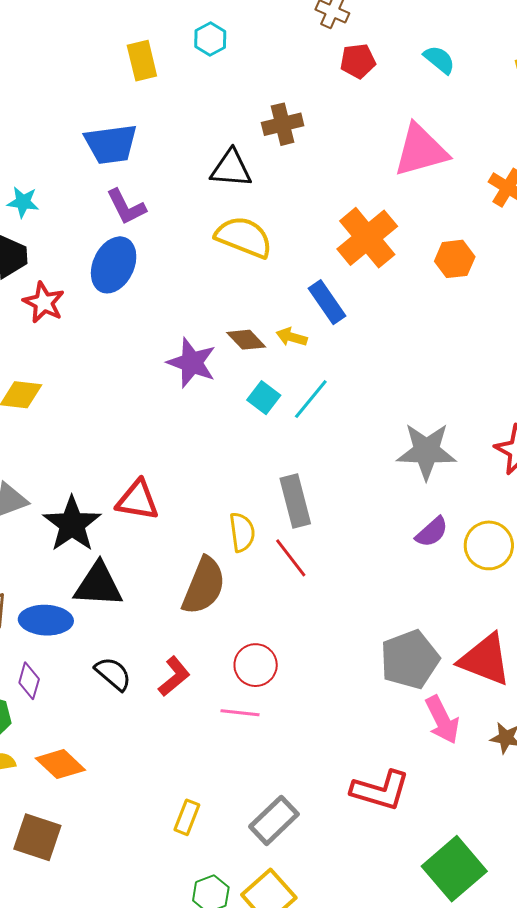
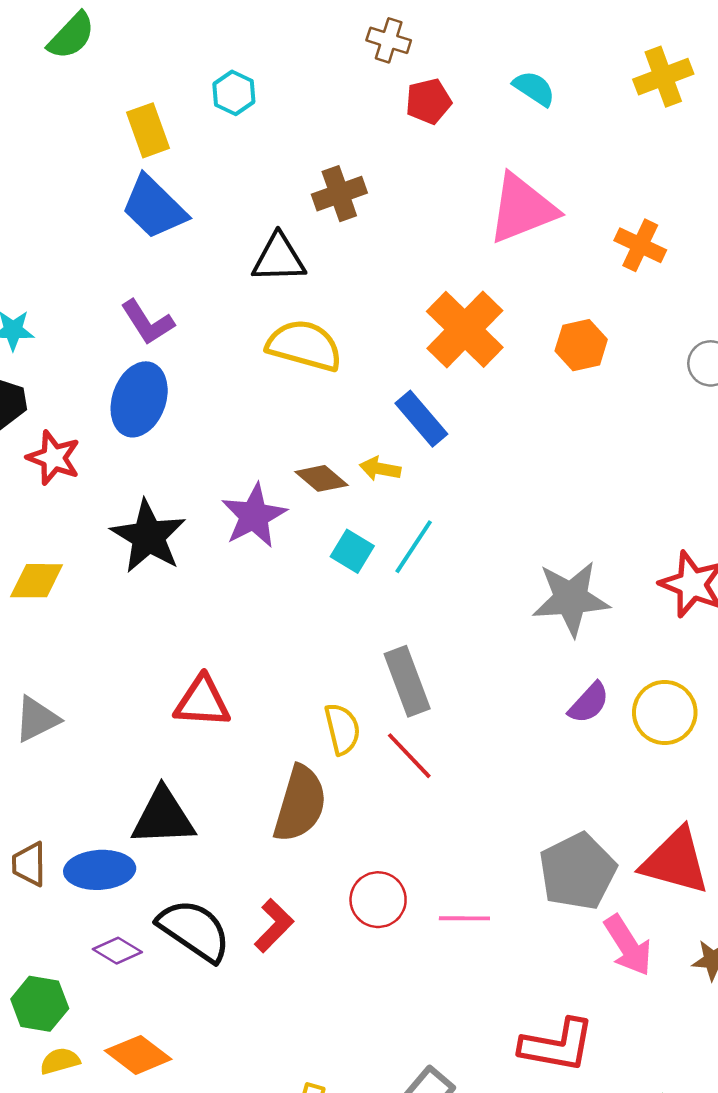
blue trapezoid: (111, 144) -> (154, 207), moved, turned 58
purple star: (192, 363) -> (254, 516), turned 30
black star: (72, 524) -> (148, 536), moved
black semicircle: (113, 674) -> (194, 930), size x1.5
purple diamond: (29, 681) -> (117, 951), moved, turned -69
pink line: (240, 713) -> (464, 918), moved

